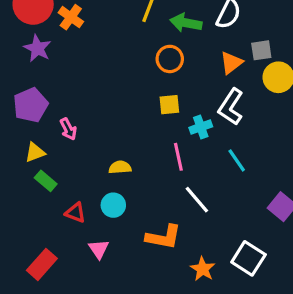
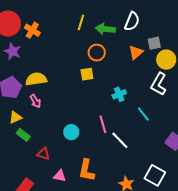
yellow square: (169, 105) -> (87, 74), moved
white L-shape: (231, 107) -> (159, 84), moved
pink line: (178, 157) -> (103, 124), moved
yellow semicircle: (120, 167) -> (36, 79), moved, size x1.5
cyan circle: (113, 205) -> (71, 132), moved
orange L-shape: (163, 237) -> (86, 170), moved, turned 95
pink triangle: (99, 249) -> (60, 176), turned -40

